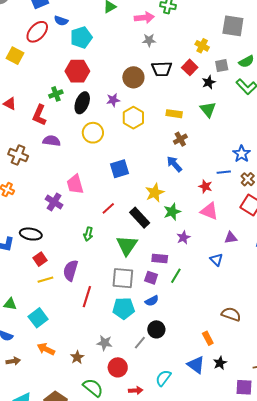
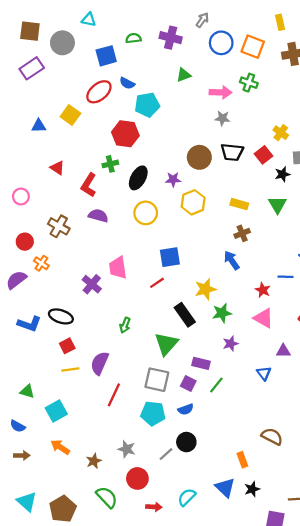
red hexagon: (77, 71) -> (125, 134), moved
red line: (108, 208) -> (157, 283), moved

